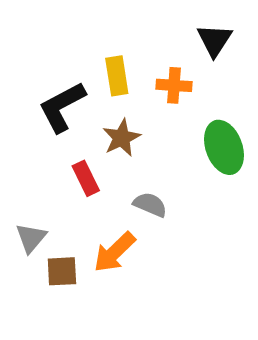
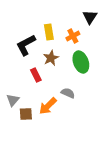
orange cross: (174, 85) -> (73, 36), turned -32
green ellipse: (224, 147) -> (81, 62), moved
gray semicircle: (150, 205) -> (68, 93), moved

